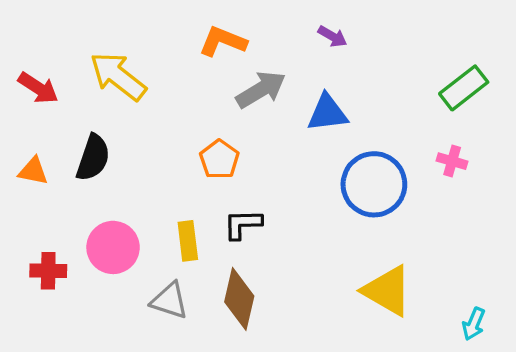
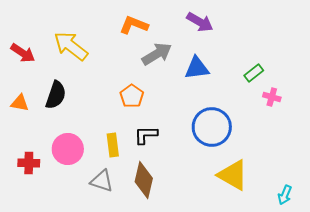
purple arrow: (332, 36) -> (200, 22), size x1.5
green rectangle: (464, 88) -> (254, 73), moved, size x0.7
blue circle: (374, 184) -> (212, 127), moved

